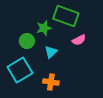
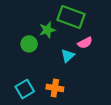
cyan triangle: (51, 52) -> (68, 56), moved
cyan square: (20, 70) -> (25, 89), moved, size x0.7

